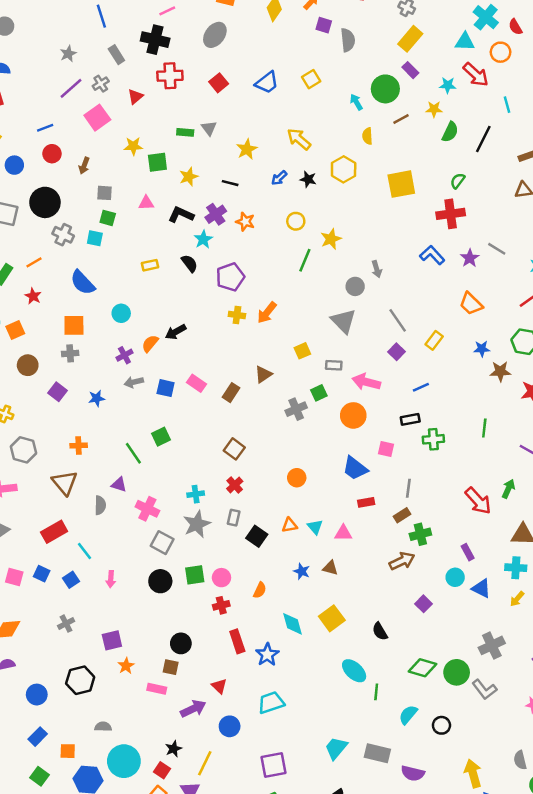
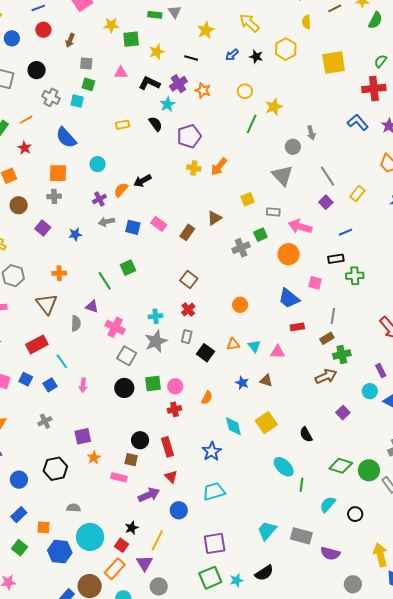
black circle: (45, 202) -> (37, 70), size x0.7
red rectangle: (237, 641) -> (167, 447), moved

